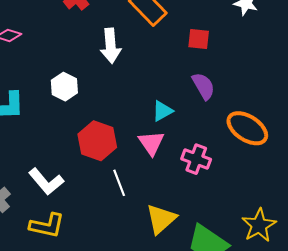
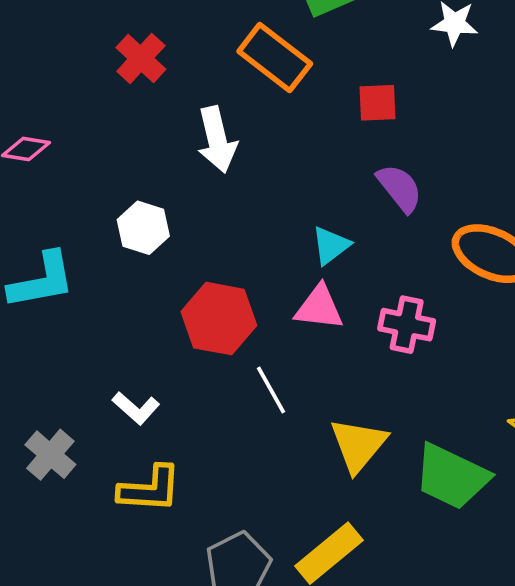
pink triangle: (151, 143) -> (319, 307), turned -40
white L-shape: (46, 182) -> (136, 408), size x0.7

